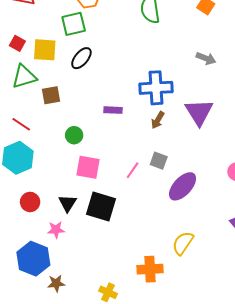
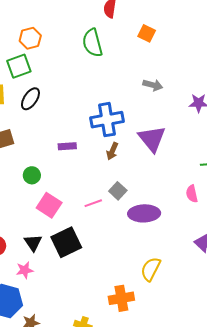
gray square: (159, 161) -> (118, 191), turned 30
pink square: (88, 167) -> (49, 205), turned 30
pink line: (133, 170) -> (93, 203), turned 42
purple ellipse: (183, 186) -> (144, 213), turned 52
black square: (101, 206) -> (66, 242), turned -36

